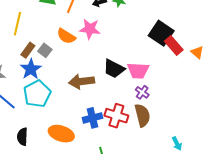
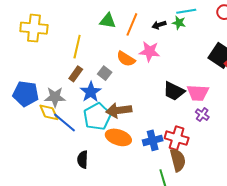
brown rectangle: (28, 50) -> (76, 74), moved
brown arrow: (82, 81) -> (119, 110), moved
brown semicircle: (142, 115) -> (178, 160), moved
orange ellipse: (61, 134) -> (118, 137), moved

